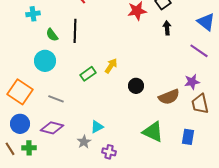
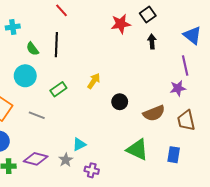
purple line: (199, 51) -> (185, 65), turned 42
green rectangle: (88, 74) -> (58, 89), moved
purple star: (192, 82) -> (178, 88), moved
purple diamond: (52, 128) -> (36, 159), moved

